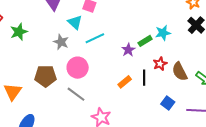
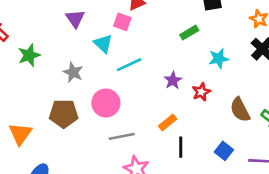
green rectangle: (145, 41) -> (189, 33), moved
gray star: (61, 42) -> (73, 72), moved
red star: (160, 64) -> (201, 92), moved
black line: (144, 78) -> (181, 147), moved
gray line: (76, 94) -> (122, 136), moved, turned -48

